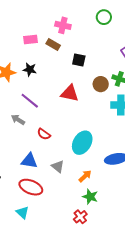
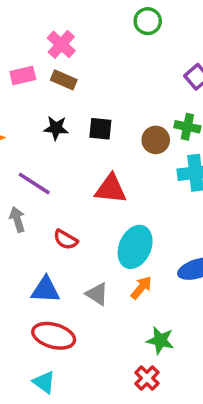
pink cross: (63, 25) -> (61, 44), moved, turned 35
black square: (79, 60) -> (100, 129), moved
black star: (30, 69) -> (56, 128), moved
red triangle: (70, 93) -> (111, 189), moved
gray arrow: (18, 120) -> (17, 219), turned 48
orange arrow: (85, 176) -> (141, 288), moved

